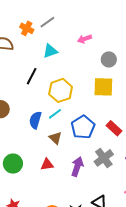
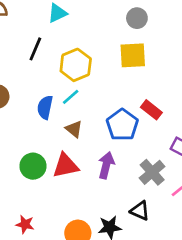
blue pentagon: (83, 127) -> (122, 125), moved
gray cross: (104, 158) -> (152, 172), moved
green circle: (13, 164) -> (33, 166), moved
red triangle: (47, 164) -> (66, 166), size x1.5

